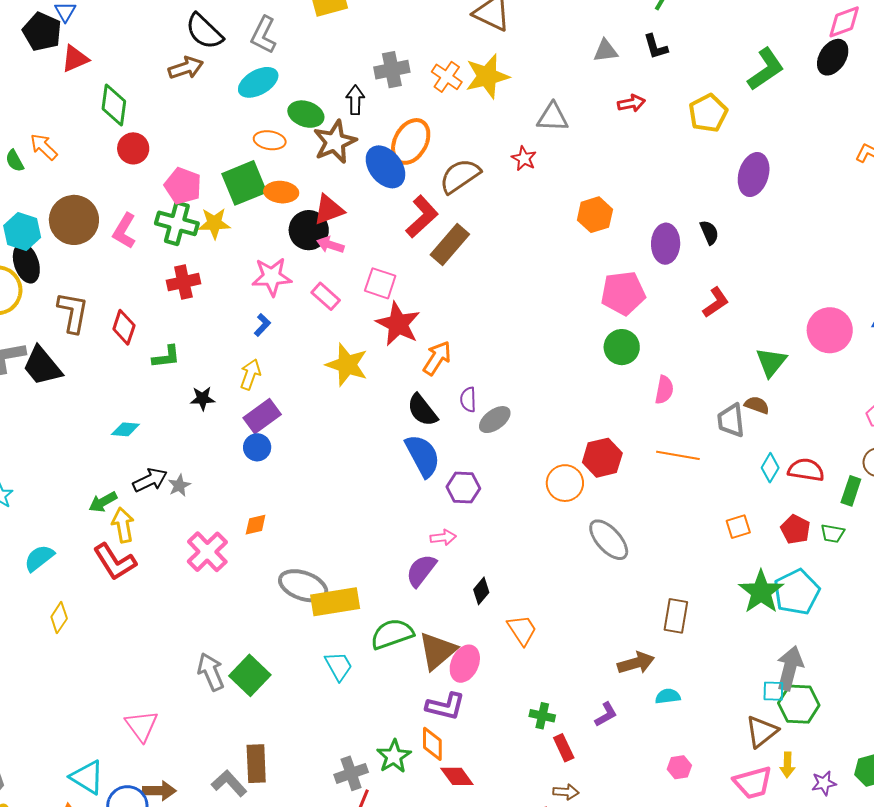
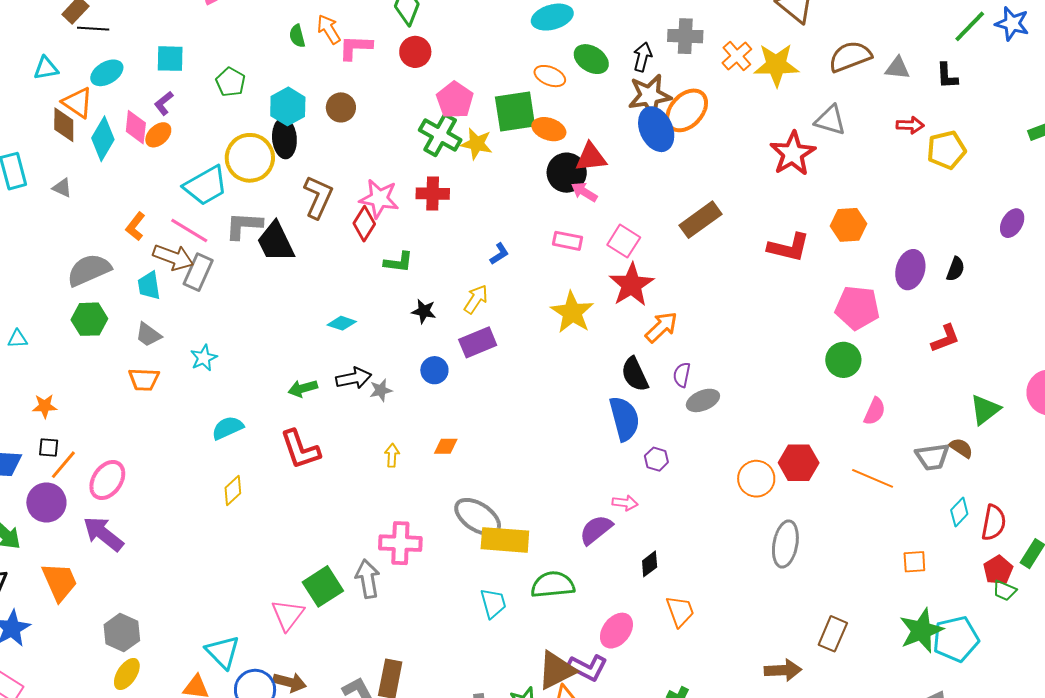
yellow pentagon: (708, 113) -> (946, 150), moved
brown star: (335, 142) -> (650, 96), moved
red star: (524, 158) -> (793, 153), size x1.8
purple ellipse: (754, 175) -> (1012, 223), size x0.7
brown semicircle: (460, 176) -> (850, 57), moved
red L-shape: (422, 217) -> (789, 247), moved, turned 42
brown circle: (74, 220) -> (341, 107), size x0.6
pink L-shape: (124, 231) -> (355, 47), moved, turned 48
black semicircle: (709, 232) -> (956, 269), turned 30
pink star: (272, 277) -> (379, 199), moved
pink rectangle: (326, 296) -> (568, 241), turned -44
gray trapezoid: (731, 420) -> (932, 457), turned -105
blue circle: (257, 447) -> (434, 370), moved
red semicircle: (806, 470) -> (994, 523), turned 78
purple hexagon: (463, 488) -> (656, 459), size x0.7
yellow arrow: (123, 525) -> (392, 455), moved, size x0.7
red pentagon: (795, 529) -> (998, 570), moved
gray ellipse: (609, 540) -> (785, 544), turned 39
pink cross: (207, 552) -> (400, 543), moved, turned 33
brown triangle: (437, 651) -> (556, 670), moved
green square: (250, 675) -> (323, 586), moved

